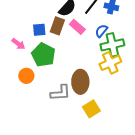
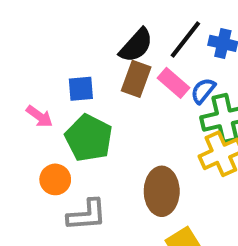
brown rectangle: (57, 26) -> (136, 79), moved
pink rectangle: (77, 27) -> (174, 83), moved
gray L-shape: (60, 93) -> (87, 215), moved

